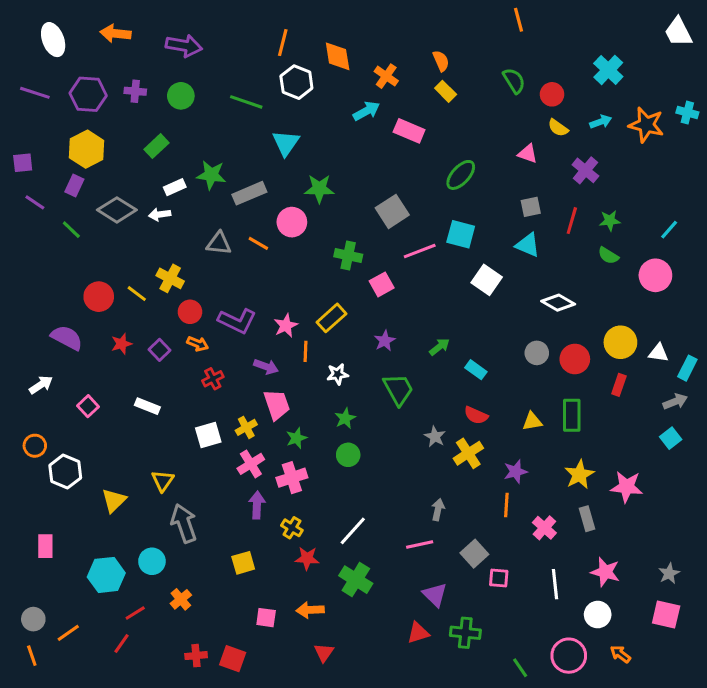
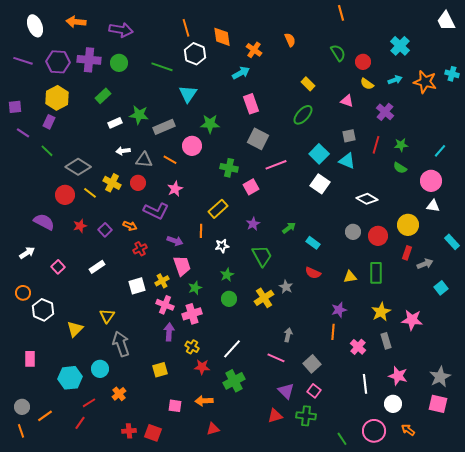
orange line: (283, 43) -> (186, 28), turned -30
purple cross: (135, 91) -> (89, 60), size x1.6
yellow rectangle: (446, 91) -> (308, 84), moved
pink rectangle: (409, 131) -> (251, 104), moved, turned 48
gray diamond: (117, 210) -> (78, 167), moved
gray square: (392, 211) -> (258, 139), turned -30
white arrow: (160, 214) -> (123, 151), moved
cyan square: (461, 234) -> (319, 154), moved, turned 30
red circle: (190, 312) -> (138, 183), moved
pink star: (286, 326) -> (175, 189), moved
white triangle: (658, 353) -> (433, 206), moved
cyan rectangle: (687, 368) -> (452, 242), turned -70
gray arrow: (675, 402) -> (425, 264), moved
white rectangle: (147, 406) -> (97, 267), turned -56
yellow cross: (468, 453) -> (264, 298), moved
pink cross: (251, 464) -> (165, 305), turned -36
pink line: (420, 545) -> (276, 358), turned 36
gray star: (669, 573) -> (440, 377), size x1.5
pink square: (499, 578) -> (314, 391), moved, turned 32
green cross: (356, 580) -> (234, 381), turned 30
red triangle: (324, 653) -> (213, 429), turned 40

